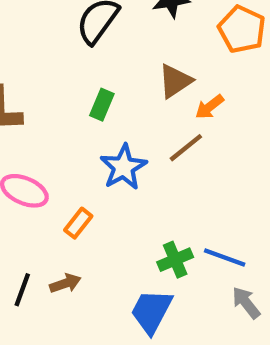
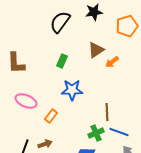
orange pentagon: (242, 29) -> (127, 26), turned 30
brown line: (186, 148) -> (107, 112), moved, turned -54
blue star: (123, 167) -> (72, 90), turned 30

